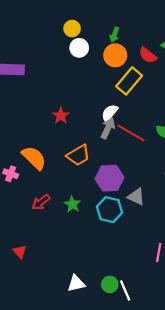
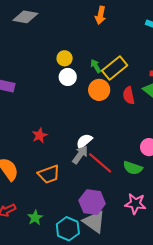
green arrow: (115, 35) -> (96, 66), moved, turned 120
red semicircle: (148, 55) -> (129, 95), turned 30
yellow rectangle: (129, 81) -> (115, 68), moved
purple hexagon: (110, 178) -> (92, 202), moved
gray triangle: (136, 197) -> (94, 222), size x1.4

